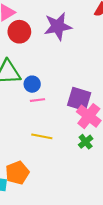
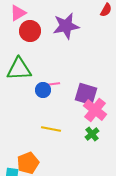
blue circle: (32, 84) -> (43, 90), moved
pink line: (38, 100) -> (53, 84), moved

